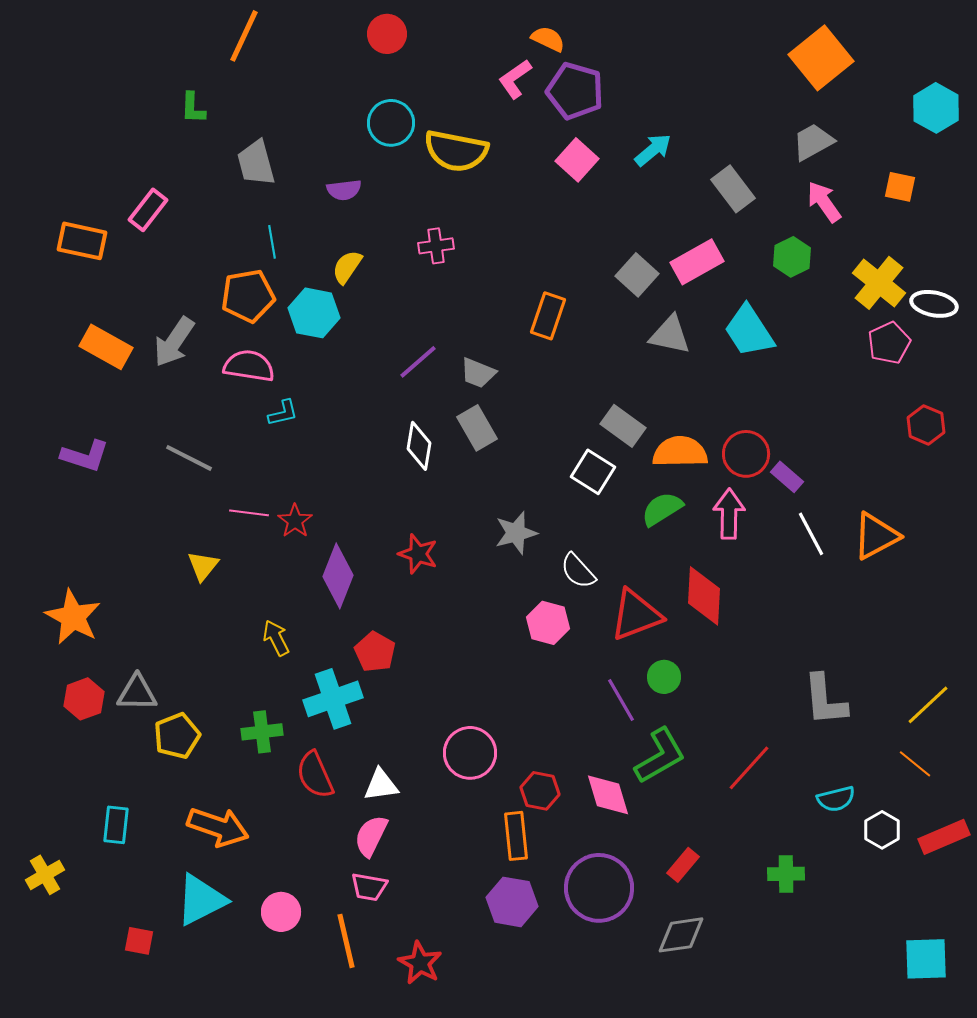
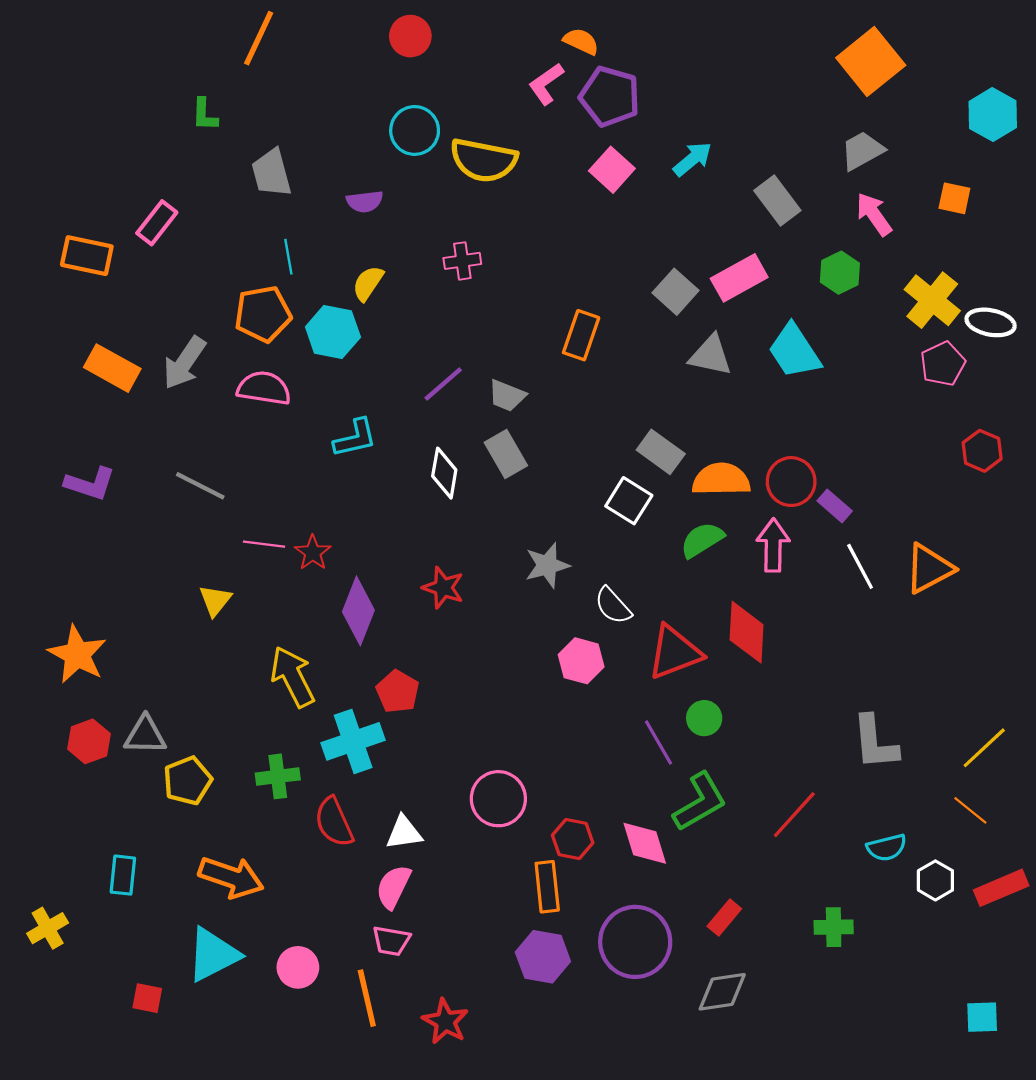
cyan L-shape: (283, 413) -> (355, 438), moved, size x1.4
yellow arrow: (276, 638) -> (293, 677), size x1.6
cyan square: (926, 959) -> (982, 1017), size x0.7

